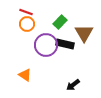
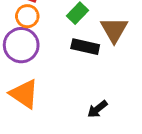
purple circle: (46, 45) -> (21, 45), moved
orange triangle: (25, 75) -> (24, 94), size x1.5

